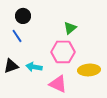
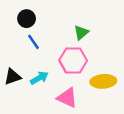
blue line: (17, 36) -> (34, 42), moved
cyan arrow: (34, 67) -> (39, 78), turned 140

